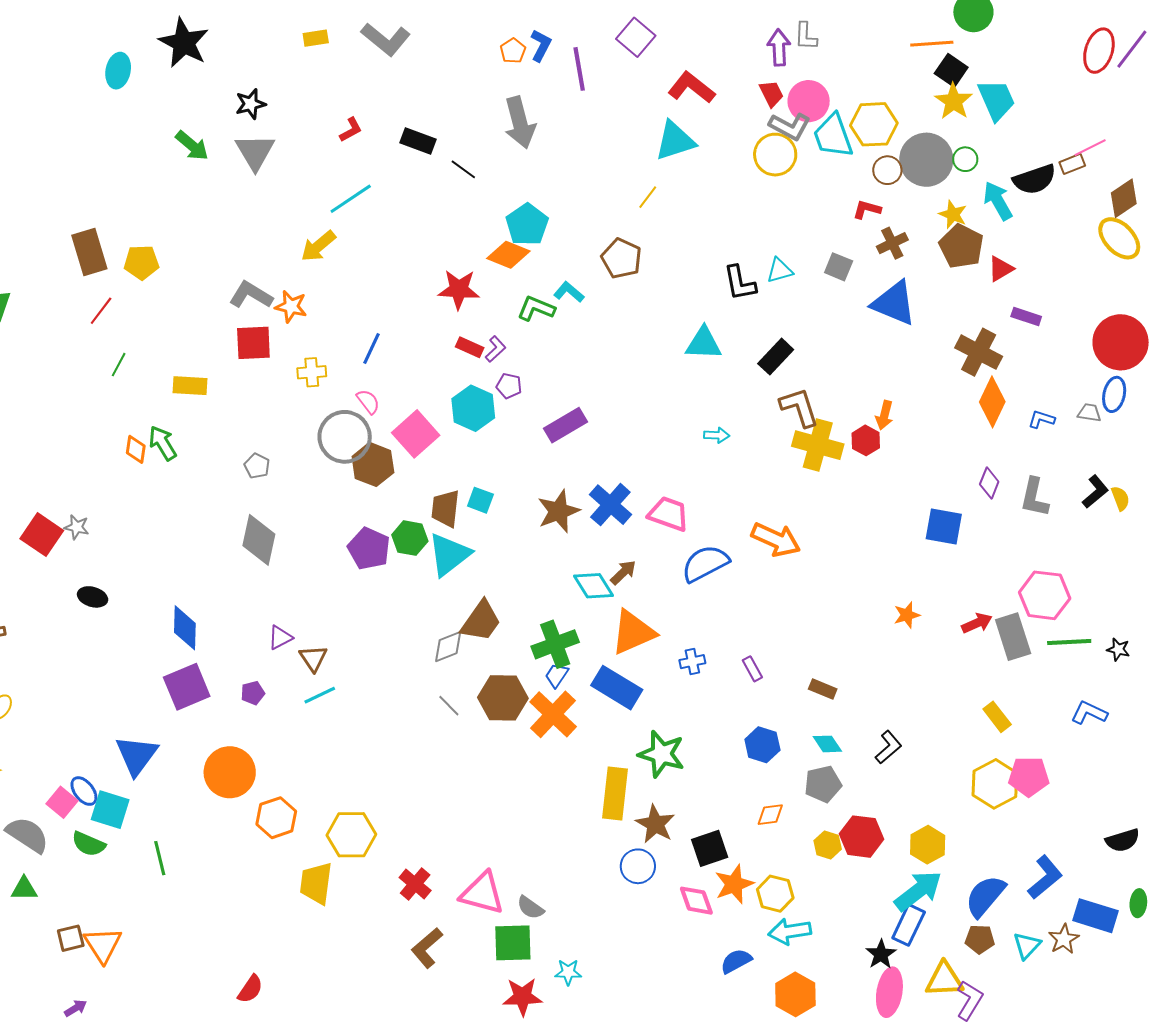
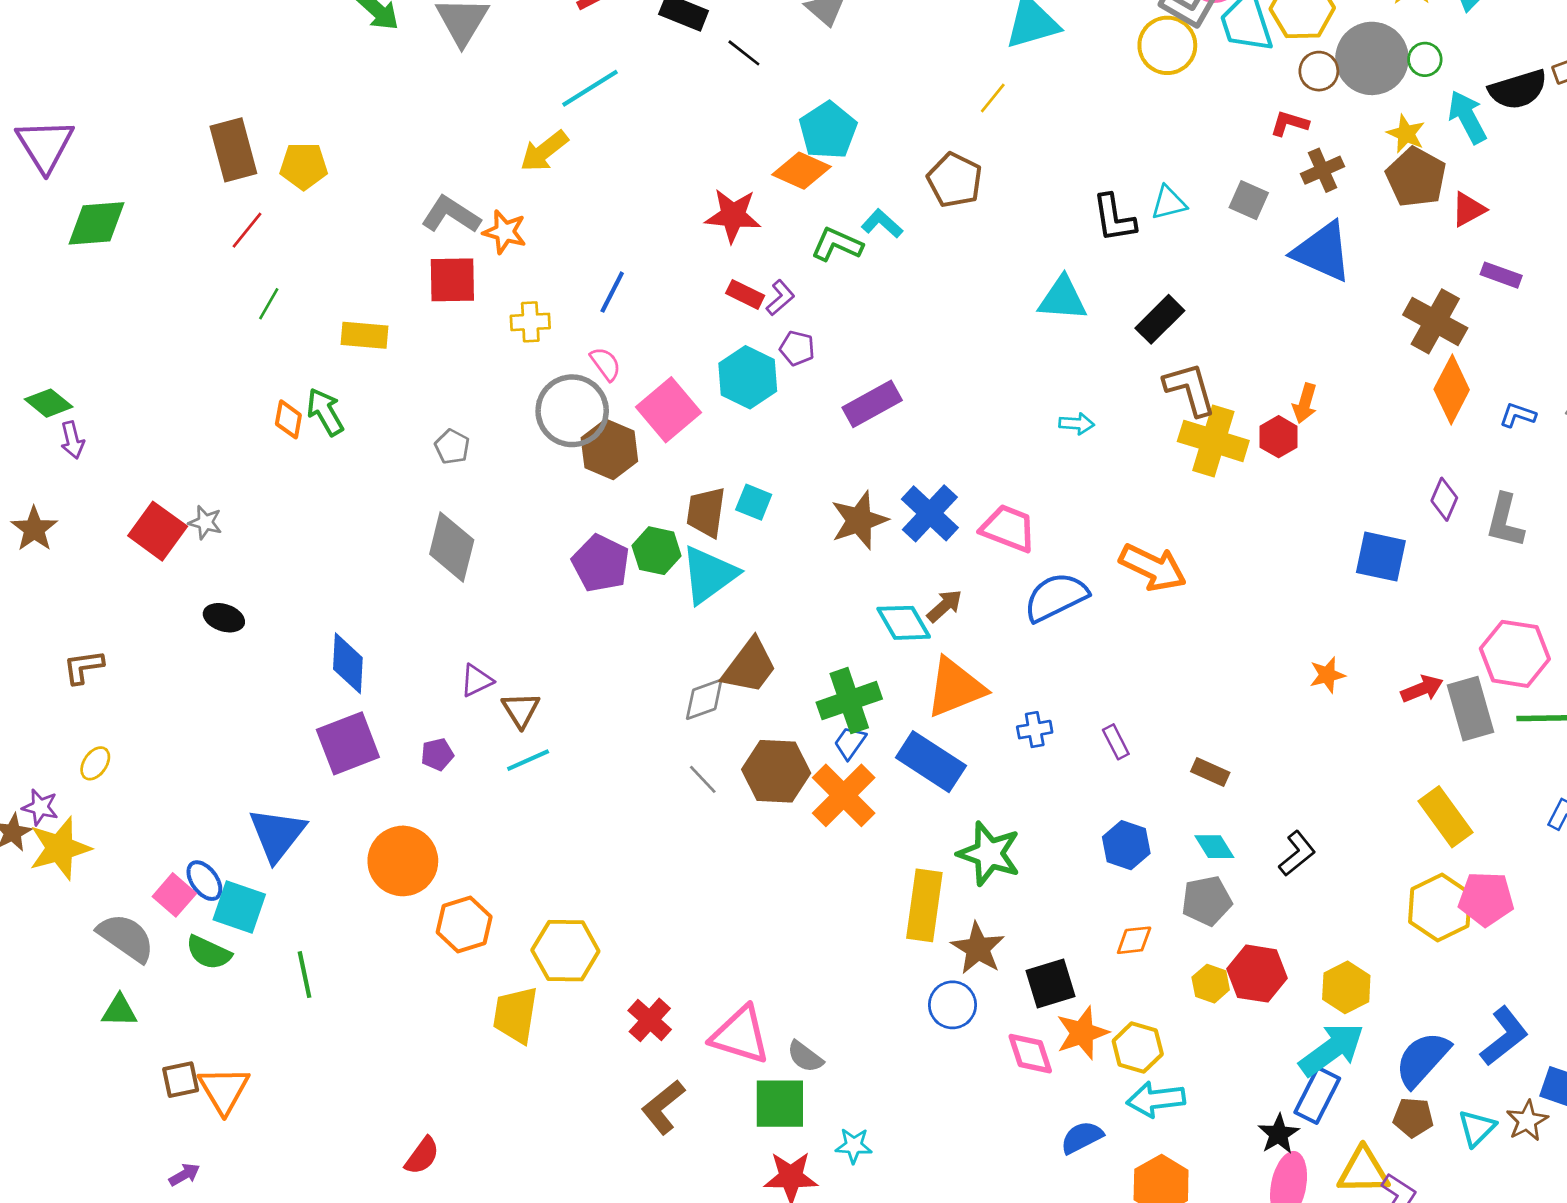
yellow rectangle: (997, 717) -> (1446, 817), size x1.4

